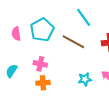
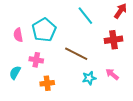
brown line: (73, 42) -> (76, 54), moved
pink cross: (40, 64) -> (36, 60), moved

